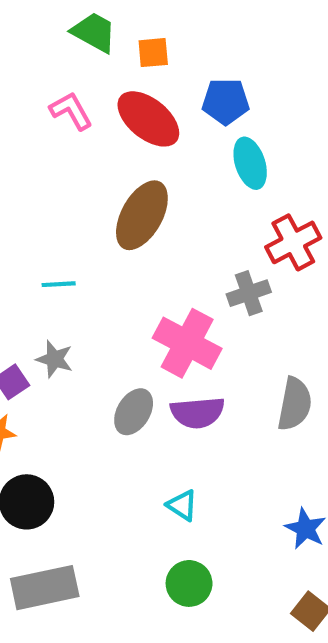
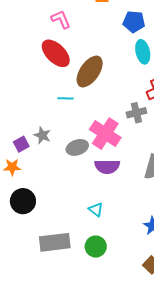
red ellipse: (148, 119) -> (56, 53), moved
cyan line: (59, 284) -> (65, 98), moved
gray ellipse: (134, 412) -> (77, 147), moved, turned 35
gray rectangle: (45, 588) -> (55, 242), moved

